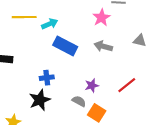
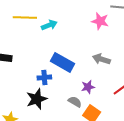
pink star: (101, 18) -> (100, 21), turned -30
blue rectangle: (65, 46) -> (63, 62), moved
gray arrow: (103, 46) -> (101, 59), moved

